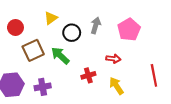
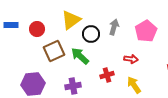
yellow triangle: (51, 18) -> (71, 20), size x1.5
purple cross: (43, 87) -> (73, 86), moved

